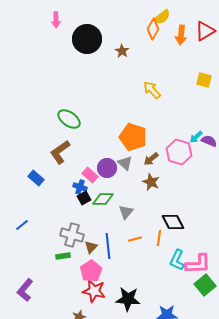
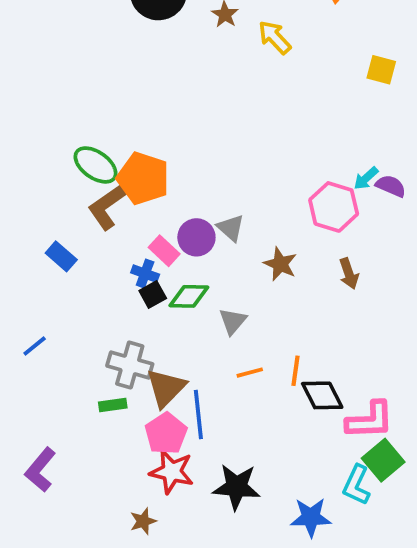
yellow arrow: (152, 90) -> (275, 37), moved
green ellipse: (69, 119) -> (96, 165), moved
orange pentagon: (133, 137) -> (143, 178), moved
brown arrow: (151, 159) -> (349, 274), moved, turned -70
black diamond: (173, 222) -> (322, 395), moved
blue line: (108, 246) -> (198, 415), moved
brown triangle: (91, 247) -> (166, 388), size x1.6
cyan L-shape: (177, 260) -> (356, 485), moved

